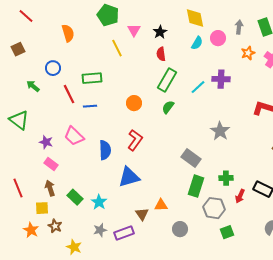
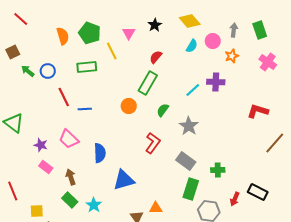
green pentagon: (108, 15) -> (90, 33), moved
yellow diamond: (195, 18) -> (190, 21), turned -30
black star: (160, 32) -> (155, 25), moved
orange star: (248, 53) -> (232, 56), moved
red semicircle: (161, 54) -> (156, 57), turned 48
green rectangle: (92, 78) -> (87, 67), moved
green rectangle: (167, 80) -> (148, 83), moved
green arrow: (33, 86) -> (28, 71), moved
gray star: (220, 131) -> (189, 126), moved
red L-shape: (135, 140) -> (153, 143), moved
green cross: (226, 178) -> (218, 170), moved
brown arrow: (50, 188) -> (71, 177), moved

